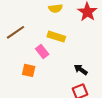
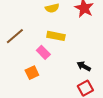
orange square: (29, 70) -> (32, 73), turned -32

